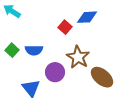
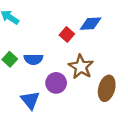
brown ellipse: (102, 77) -> (107, 88), turned 65

